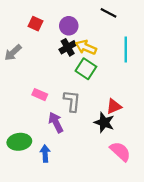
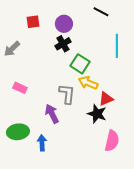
red square: (35, 24) -> (33, 22), turned -32
yellow arrow: (86, 47) -> (88, 83), moved
pink rectangle: (40, 95) -> (20, 88), moved
pink semicircle: (120, 151) -> (112, 141), turned 60

